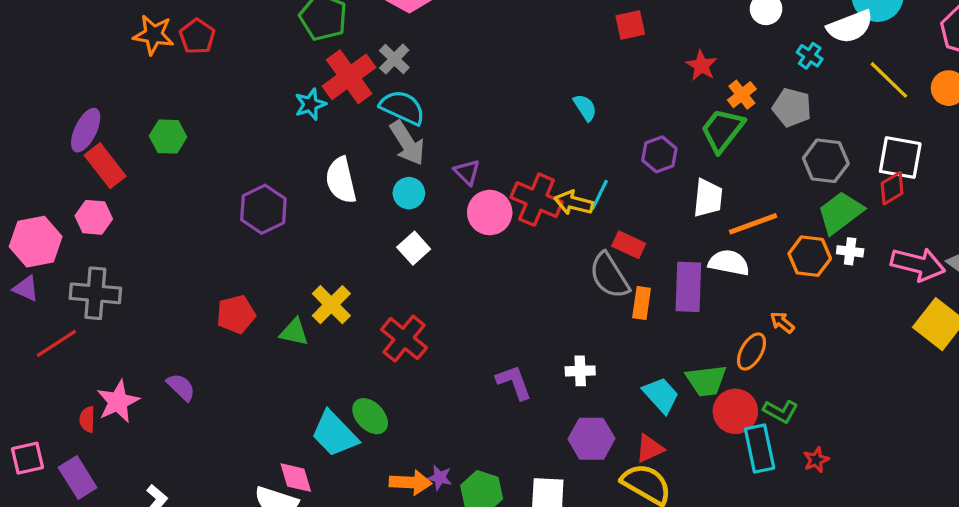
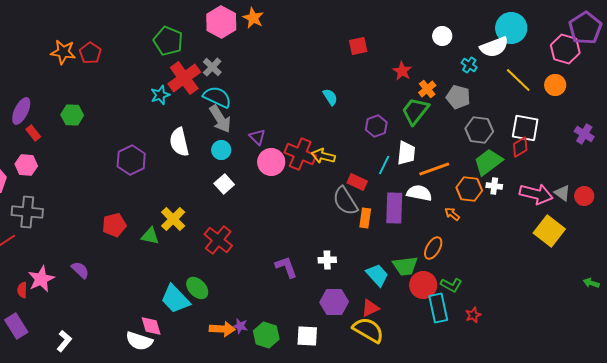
red rectangle: (105, 166) -> (33, 133), size x0.6
cyan line: (600, 195) -> (384, 165), moved
orange arrow: (782, 322) -> (452, 214), moved

